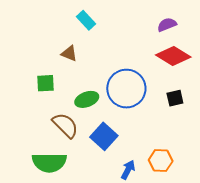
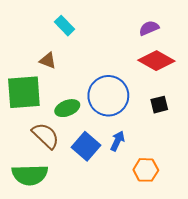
green square: (46, 83) -> (24, 92), size x1.8
blue arrow: (128, 170) -> (117, 141), moved

